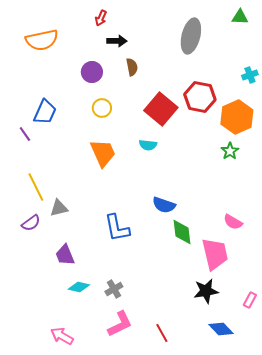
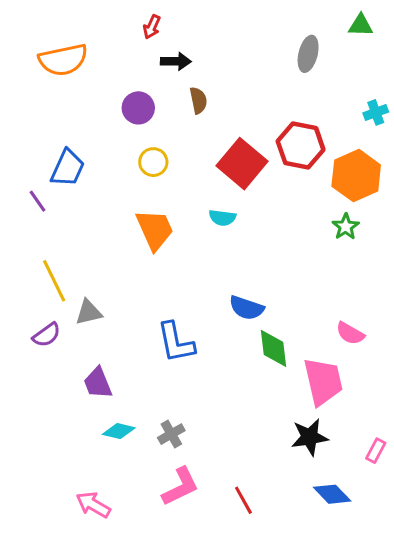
gray ellipse: (191, 36) -> (308, 54), moved, size x0.7

